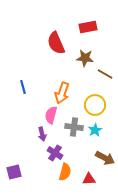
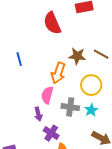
brown star: (85, 58) -> (77, 56), moved
blue line: (23, 87) -> (19, 59), moved

